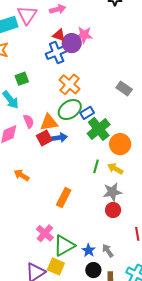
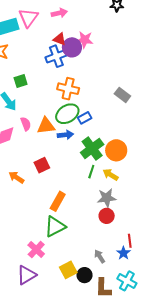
orange cross: (69, 84) -> (68, 89), turned -30
green cross: (99, 129) -> (92, 149), moved
red square: (44, 138) -> (42, 165), moved
blue arrow: (59, 138) -> (65, 135), moved
pink cross: (45, 233) -> (36, 249), moved
green triangle: (64, 246) -> (55, 227), moved
blue star: (89, 250) -> (123, 253), moved
yellow square: (56, 266) -> (68, 270), moved, turned 36

